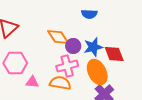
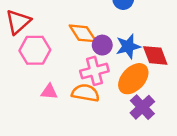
pink hexagon: (15, 63) -> (35, 50), moved
orange ellipse: (97, 72) -> (133, 79), turned 70

